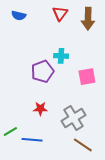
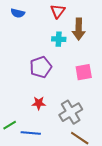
brown arrow: (88, 19) -> (79, 29), moved
cyan cross: (61, 56) -> (59, 39), moved

